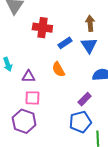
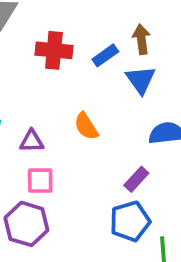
blue rectangle: (65, 43) -> (105, 55), moved

